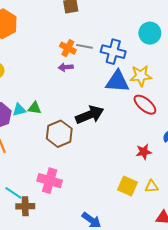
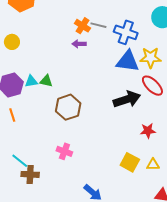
black arrow: (90, 115) -> (127, 99), moved
pink cross: (50, 181) -> (64, 151), moved, size x0.7

